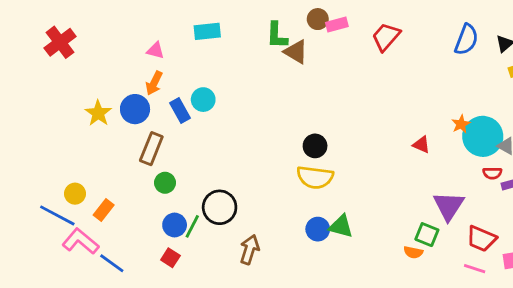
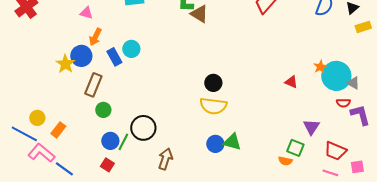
pink triangle: (155, 50) -> (86, 13), moved
yellow star: (98, 113) -> (65, 64), moved
purple triangle: (449, 206) -> (311, 127), size x0.7

